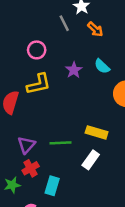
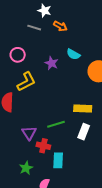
gray line: (64, 23) -> (34, 28), turned -32
red cross: (31, 168) -> (43, 146), moved, turned -32

